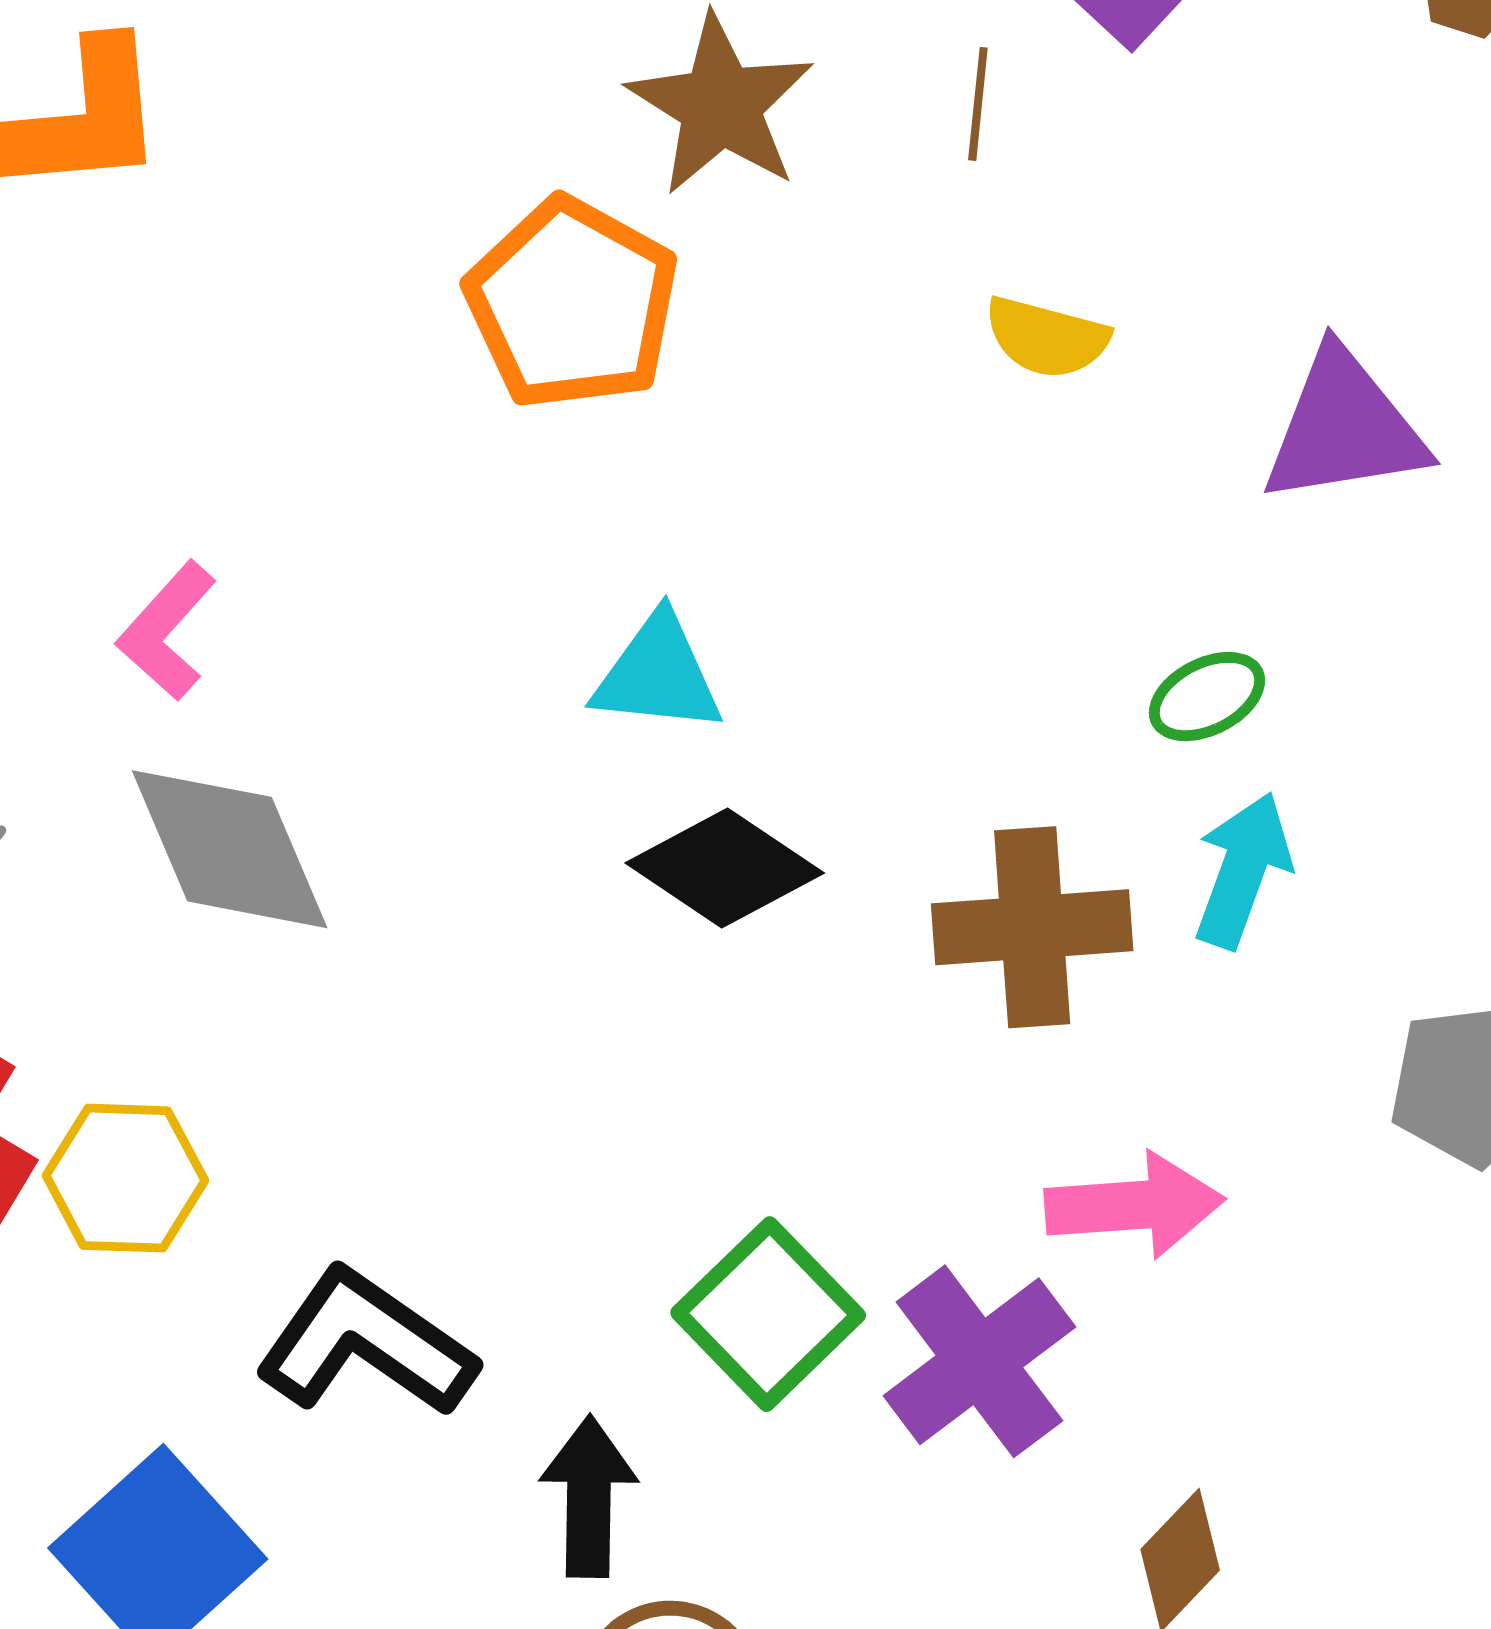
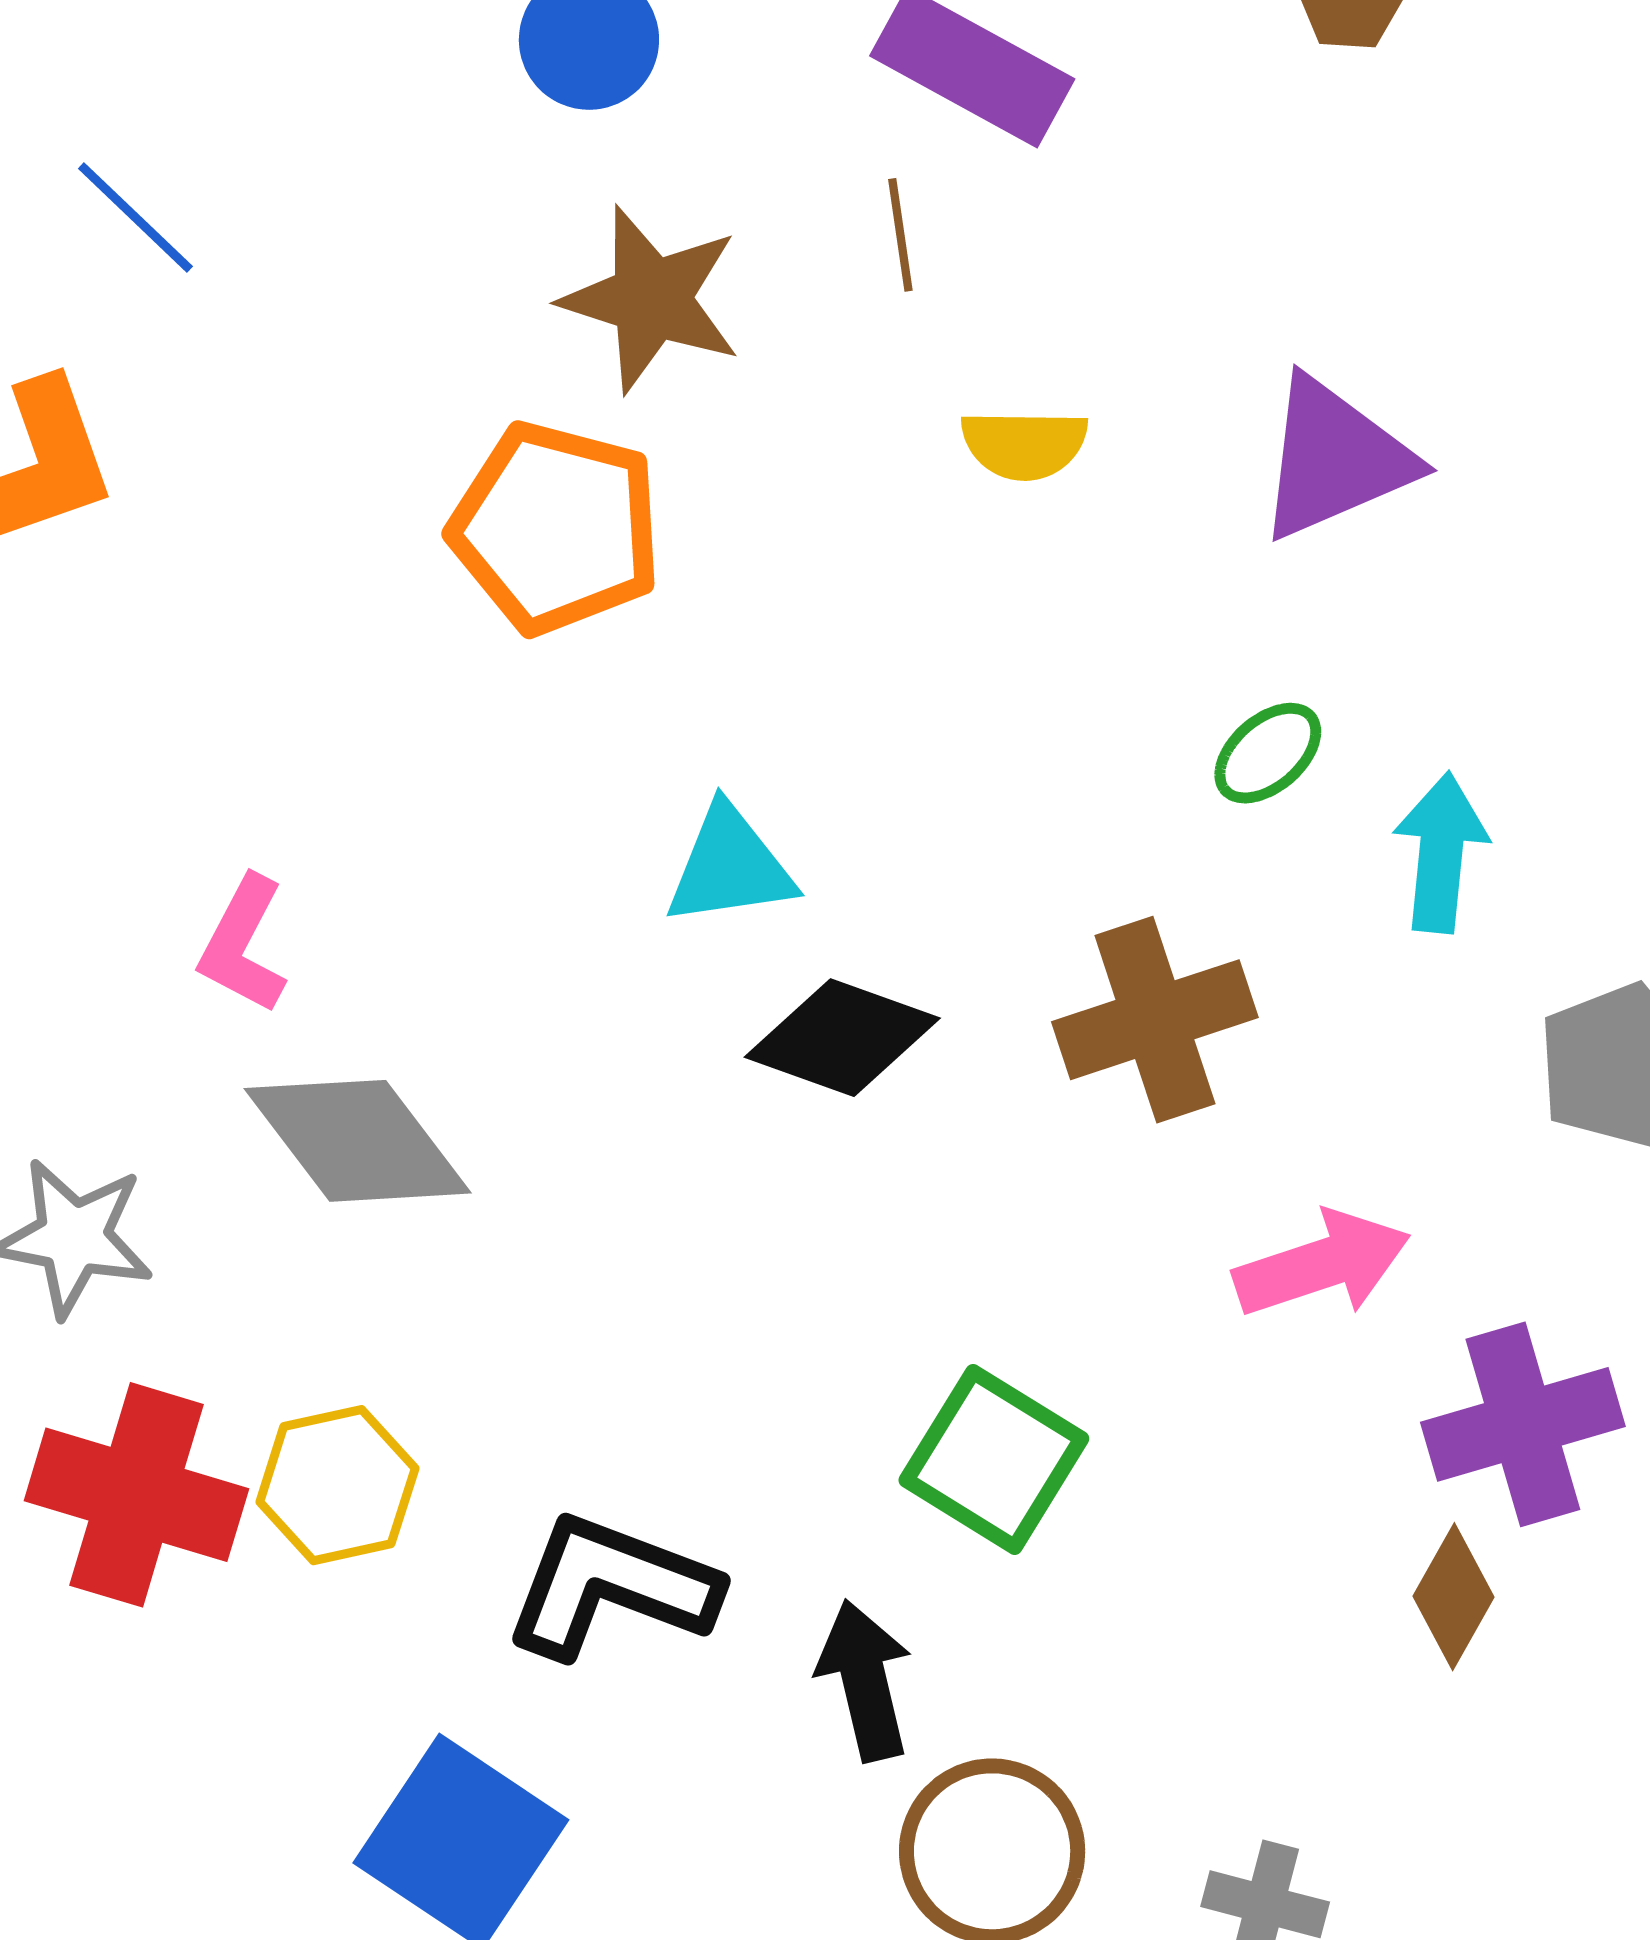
cyan arrow: (1243, 870) -> (1441, 853), moved
purple cross: (979, 1361) -> (1523, 1424), moved, turned 35

